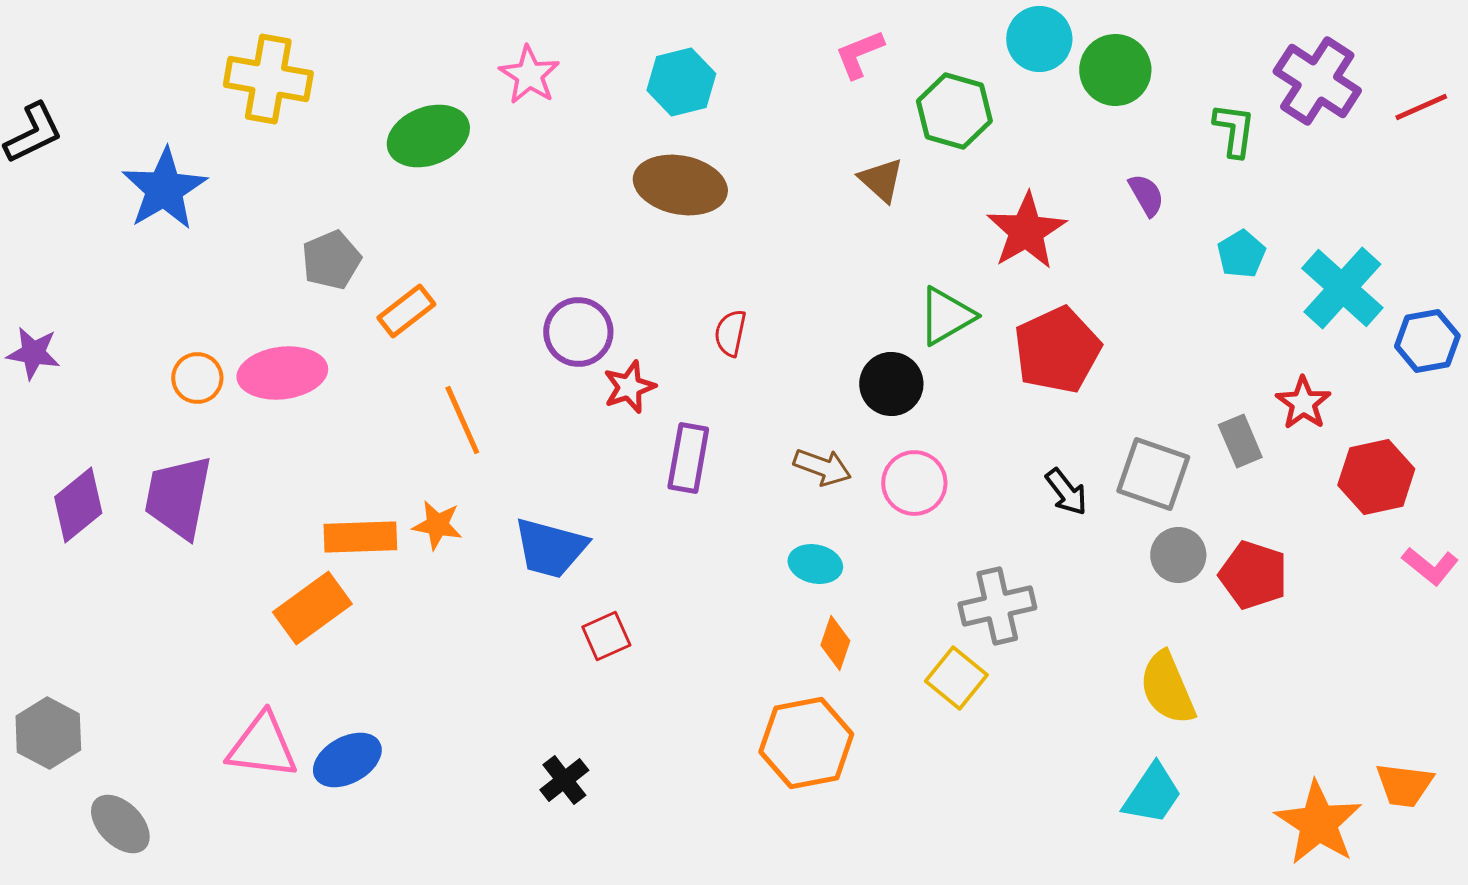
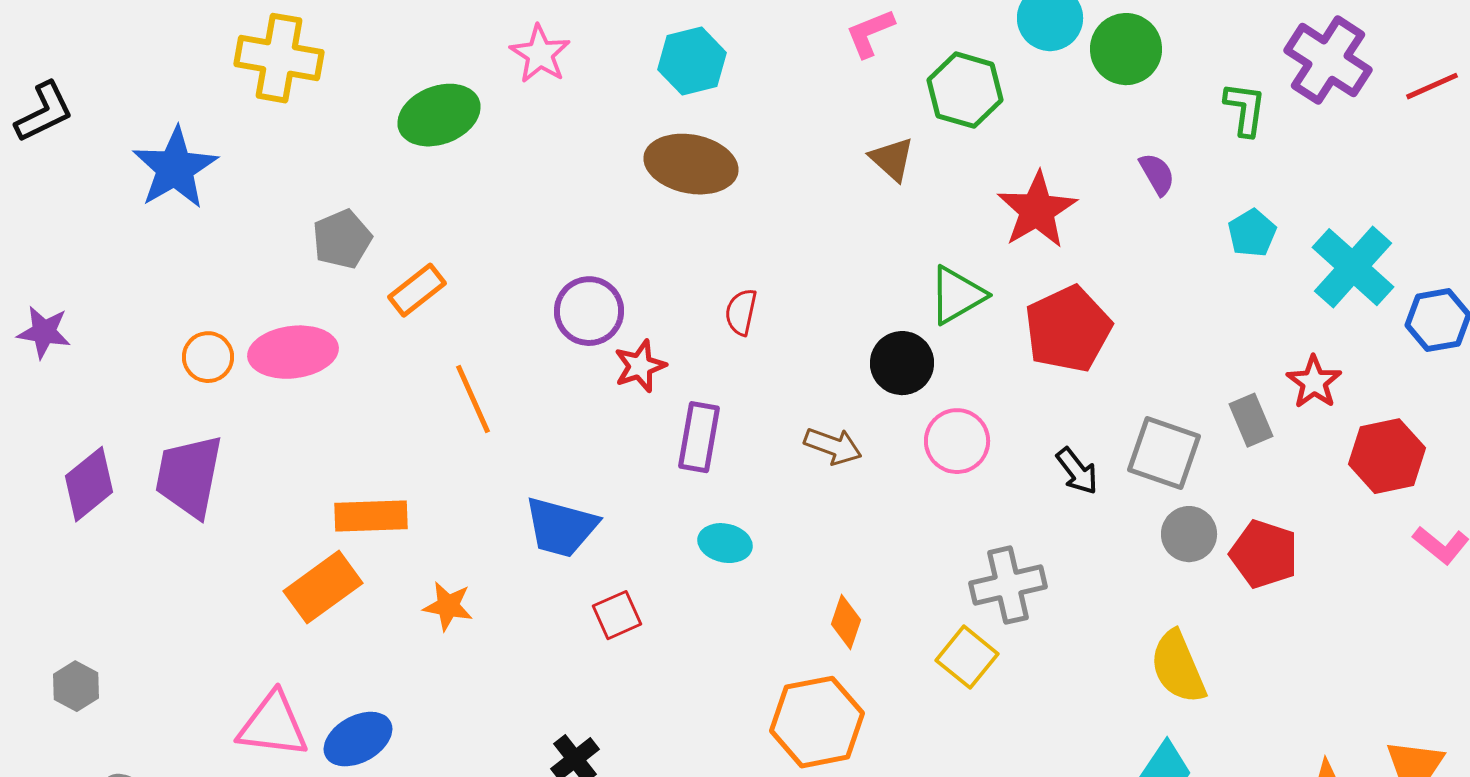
pink circle: (914, 483) -> (957, 441), moved
orange star: (437, 525) -> (448, 606), moved
cyan ellipse: (815, 564) -> (725, 543), moved
gray hexagon: (48, 733) -> (76, 686), moved, size x0.7

